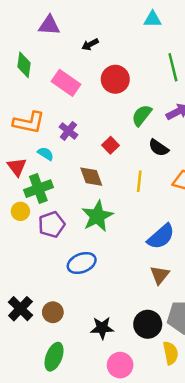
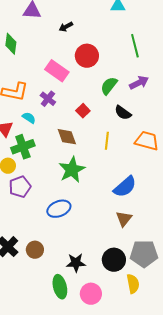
pink rectangle: (66, 83) -> (57, 71), moved
purple pentagon: (52, 225) -> (20, 187), moved
green ellipse: (54, 357) -> (60, 287), moved, turned -35

